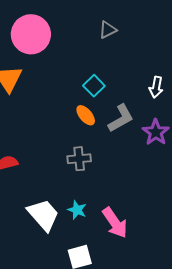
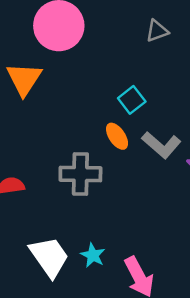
gray L-shape: (121, 118) -> (161, 145), turned 64
gray cross: (79, 159) -> (80, 174), moved, size x1.4

